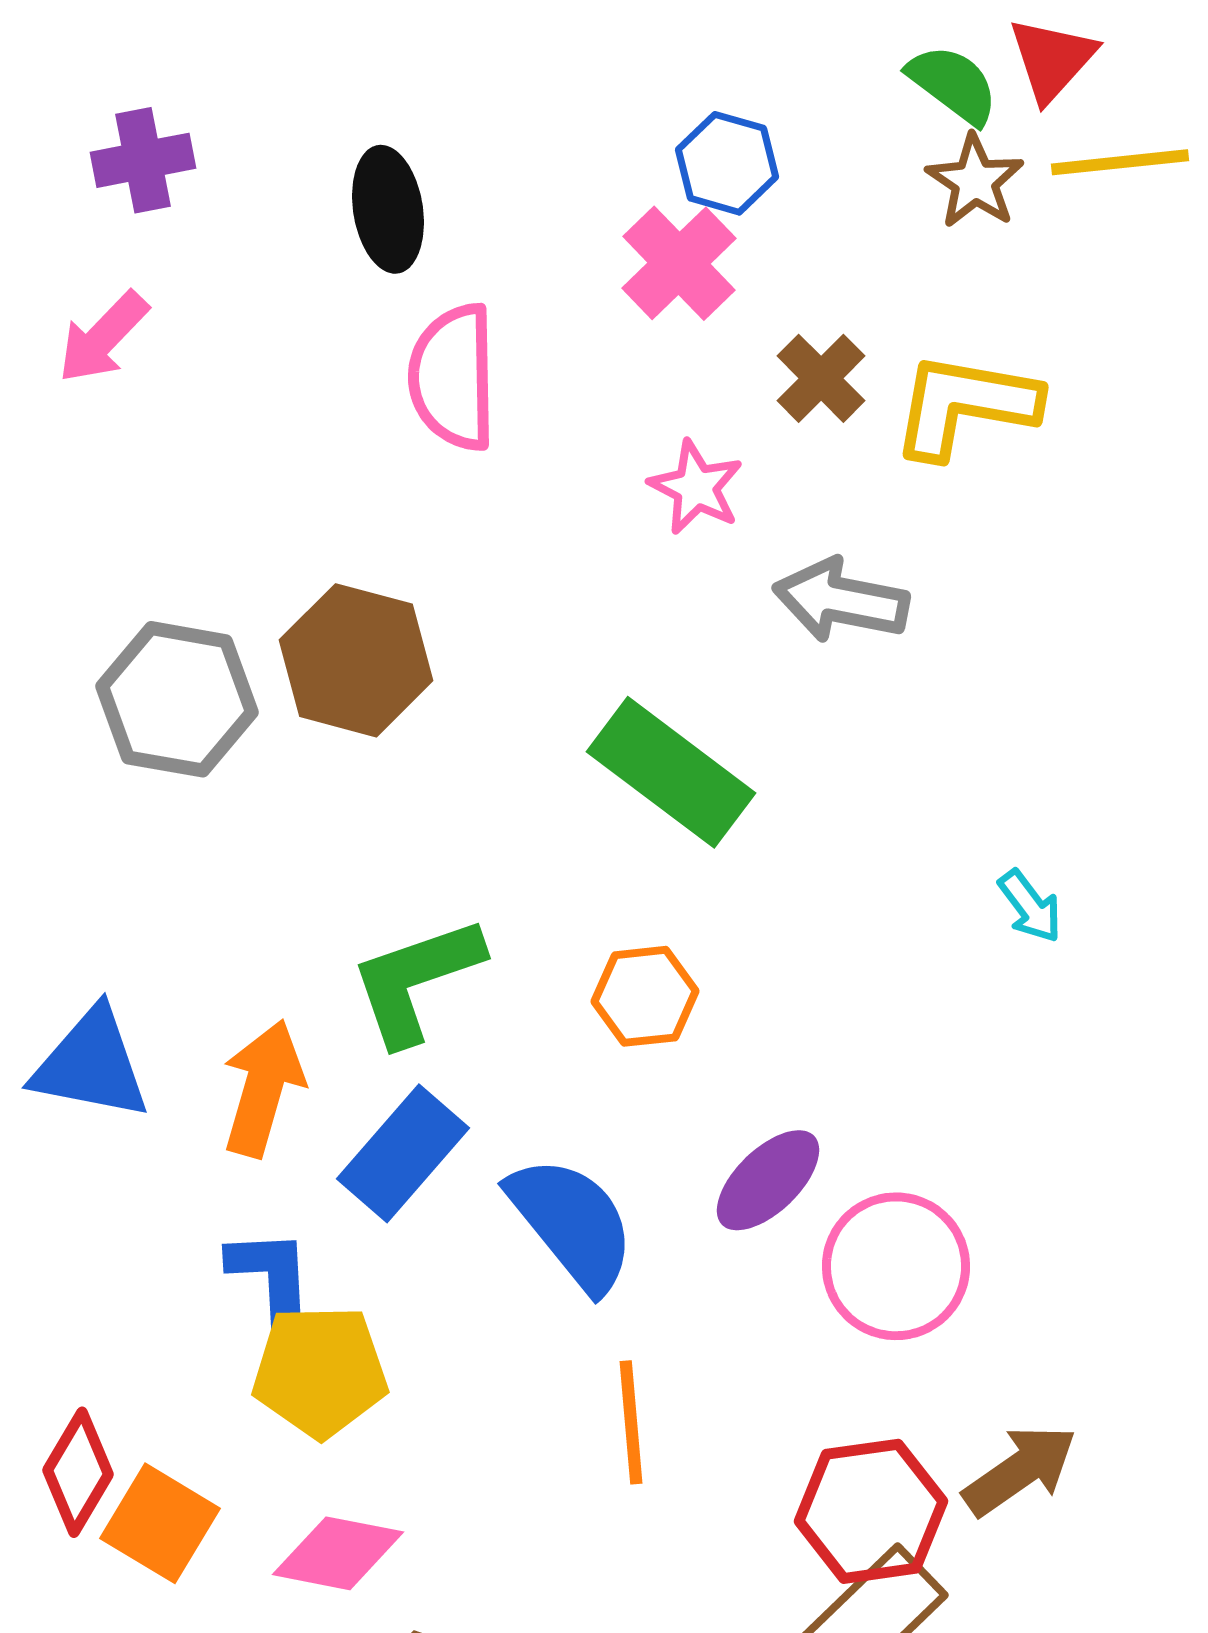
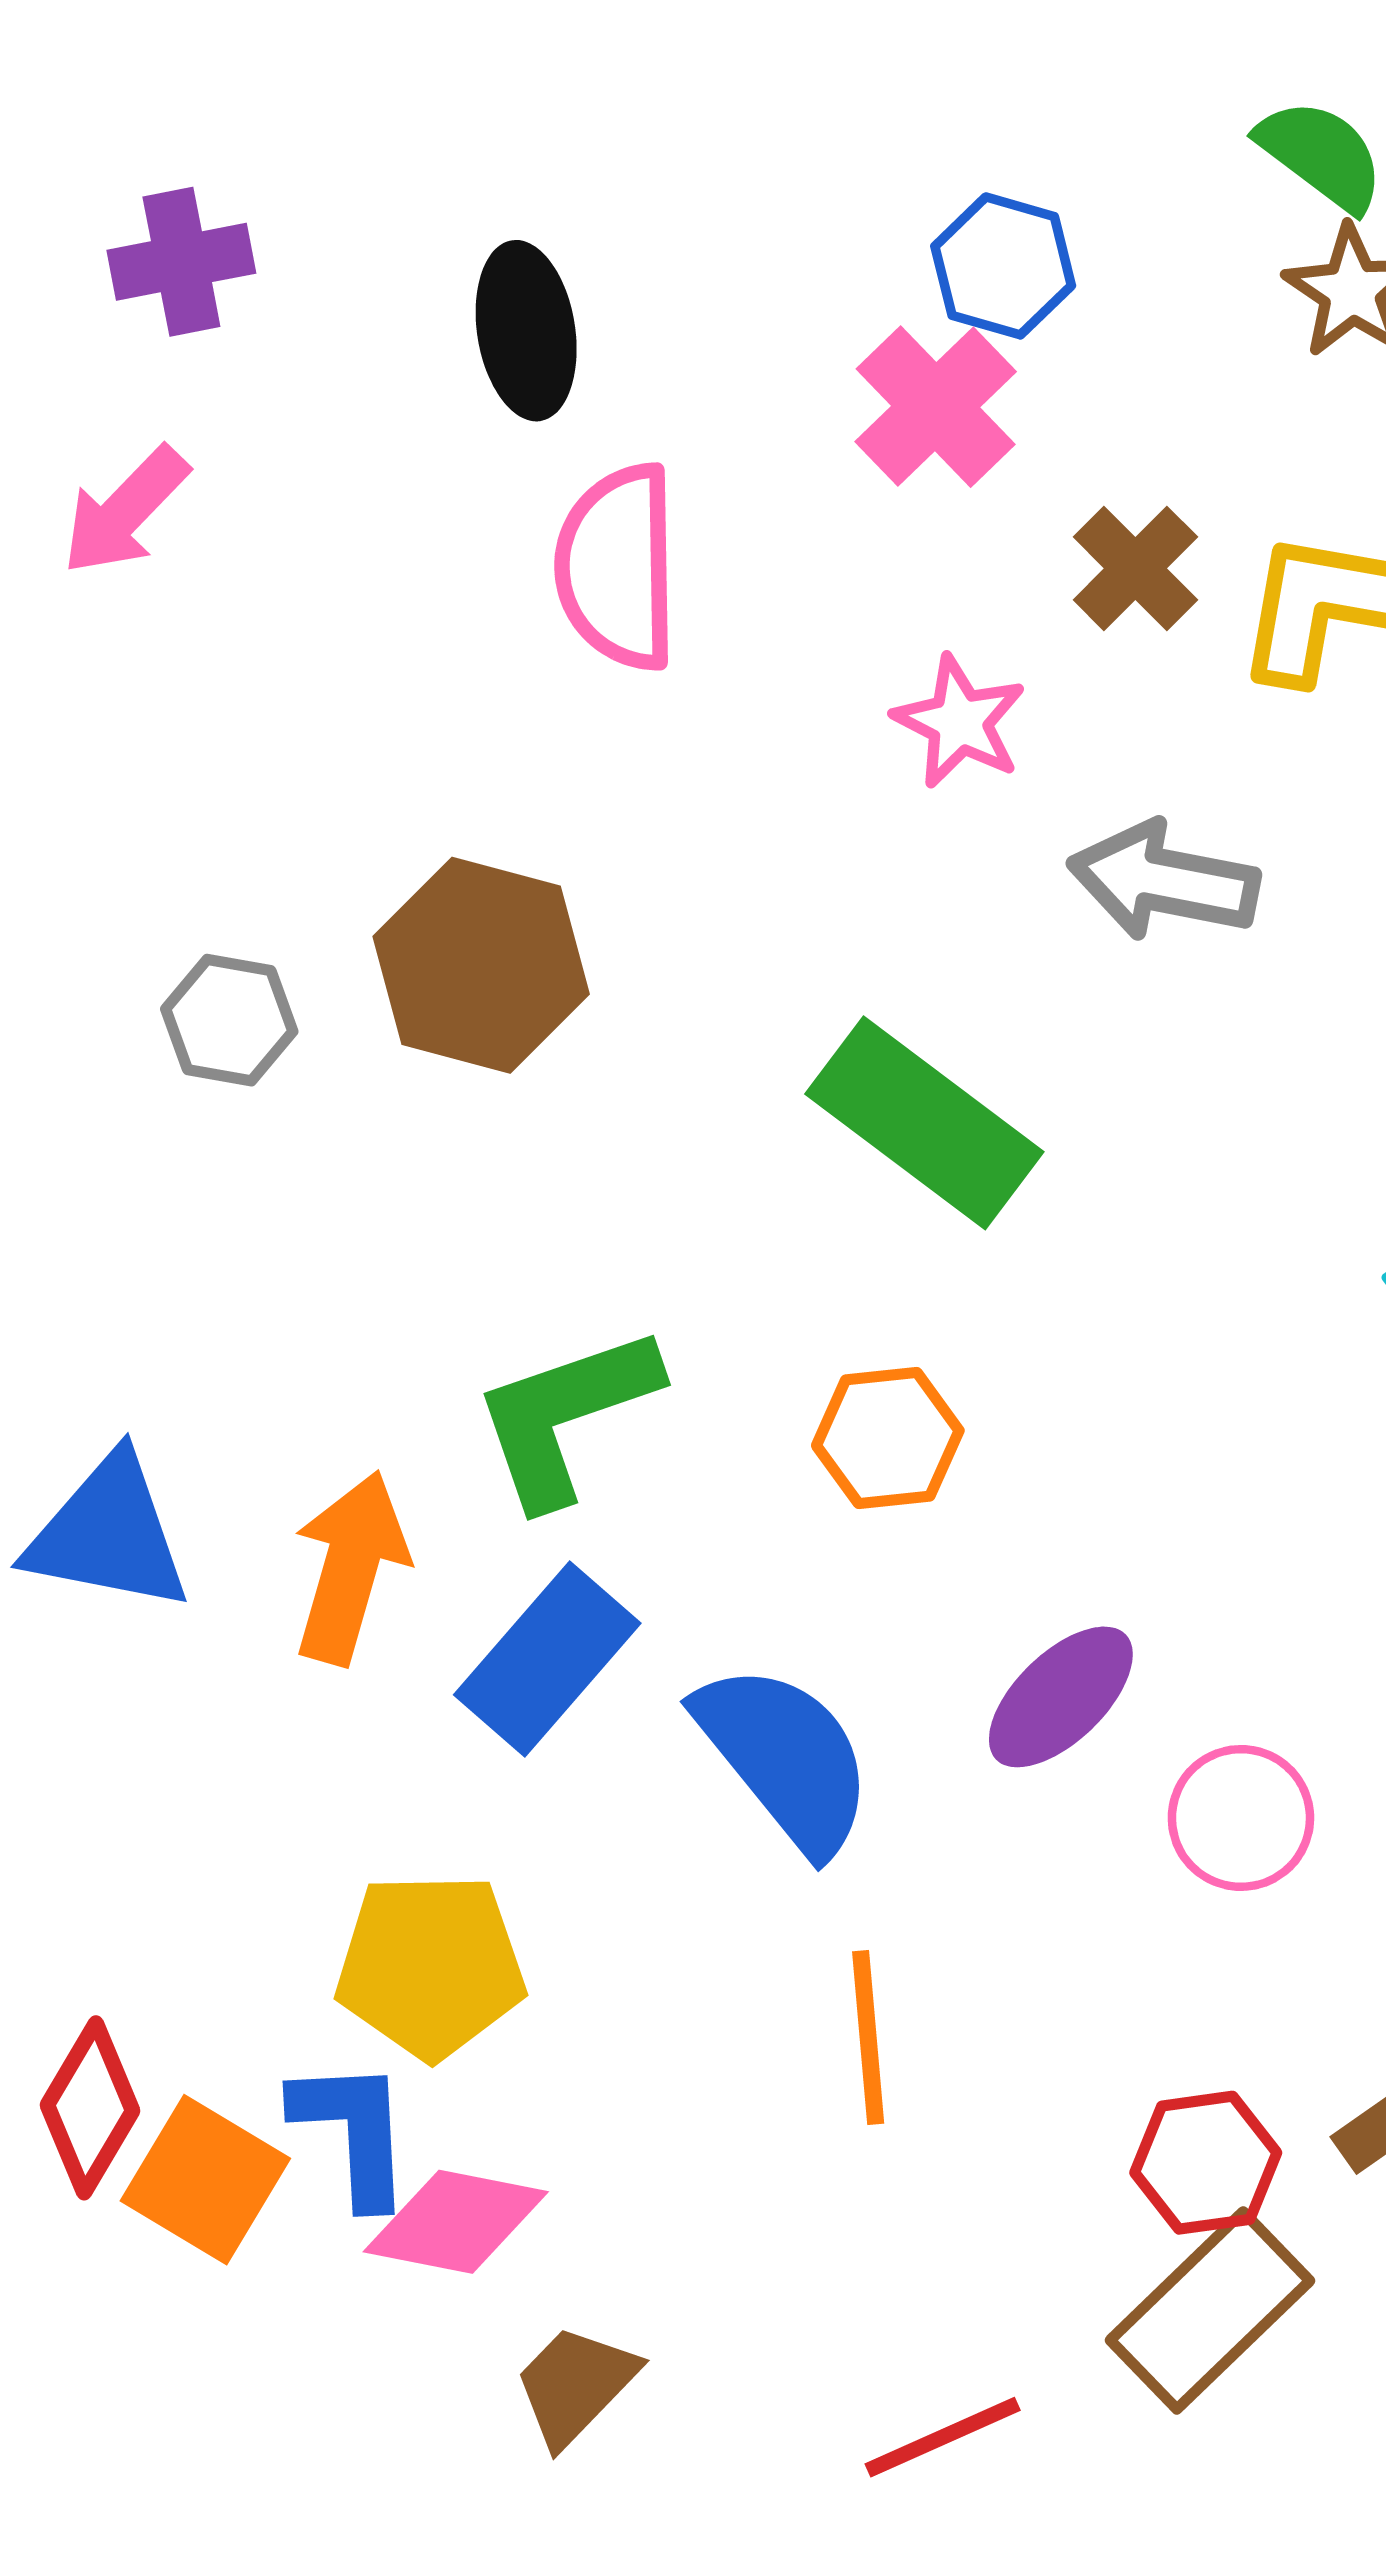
gray hexagon: (177, 699) -> (229, 1020), size x0.6
pink circle: (896, 1266) -> (1241, 1818), size x0.7
blue L-shape: (272, 1280) -> (353, 2132), moved
red hexagon: (871, 1511) -> (1206, 2163), size x0.7

